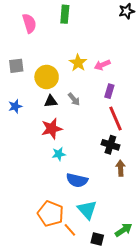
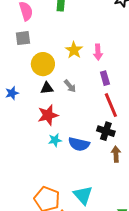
pink arrow: (102, 65) -> (98, 52), turned -70
gray square: (16, 66) -> (23, 38), moved
purple rectangle: (109, 91) -> (105, 78), turned -32
blue semicircle: (77, 180) -> (79, 144), moved

